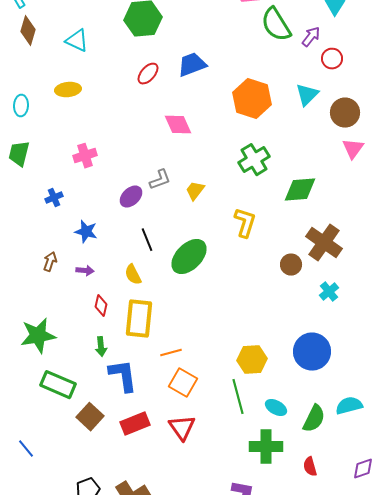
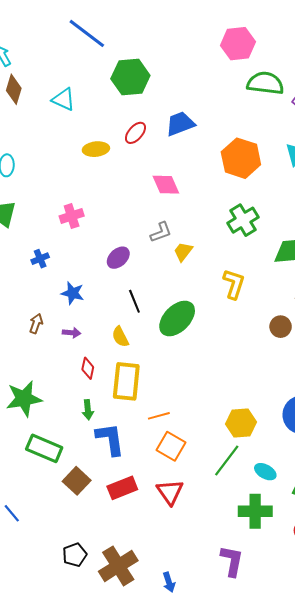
green semicircle: (276, 25) -> (265, 83), turned 129
yellow ellipse: (68, 90) -> (96, 149), moved
gray L-shape: (160, 180) -> (161, 232), moved
green line: (238, 397) -> (227, 460), turned 52

